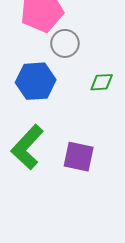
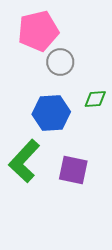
blue hexagon: (36, 81) -> (51, 113), moved

